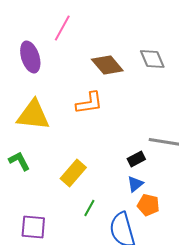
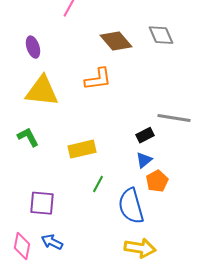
purple ellipse: (30, 57) -> (33, 47), moved, size x0.7
yellow rectangle: (73, 173) -> (82, 149), turned 36
orange pentagon: (148, 205) -> (157, 181), turned 30

